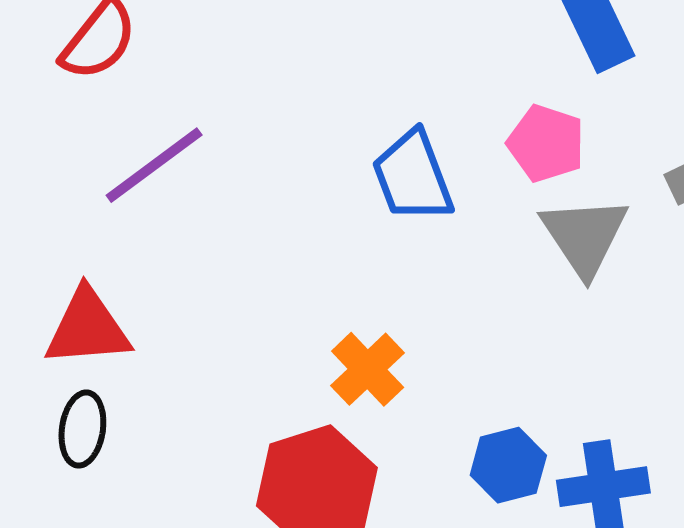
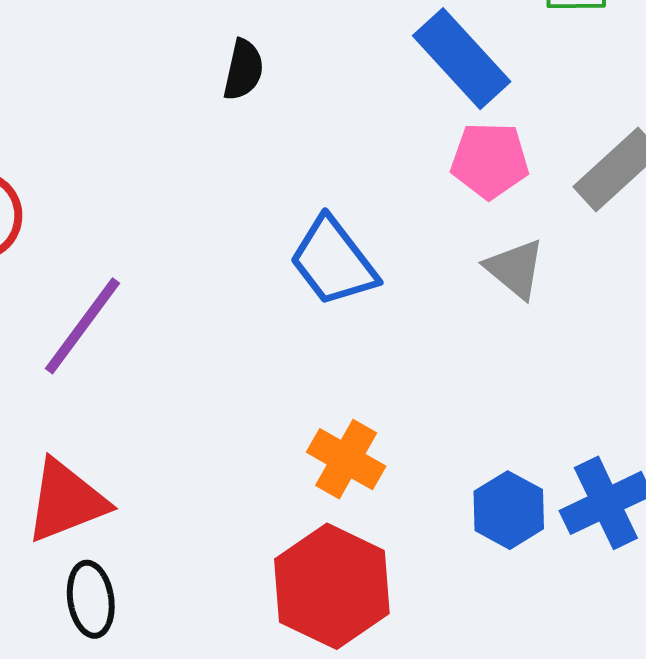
pink pentagon: (546, 143) -> (490, 160), moved
gray triangle: (584, 236) -> (515, 269), size x0.7

